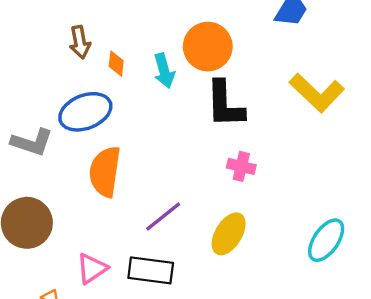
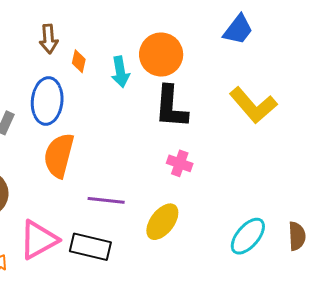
blue ellipse: (85, 112) -> (47, 101), turned -69
purple line: (163, 217) -> (106, 200), turned 39
pink triangle: (92, 268) -> (39, 240), size x1.4

